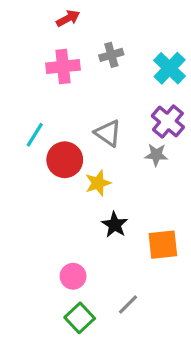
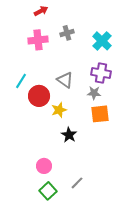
purple cross: (168, 121) -> (101, 73), turned -30
orange square: (163, 245) -> (100, 114), moved

